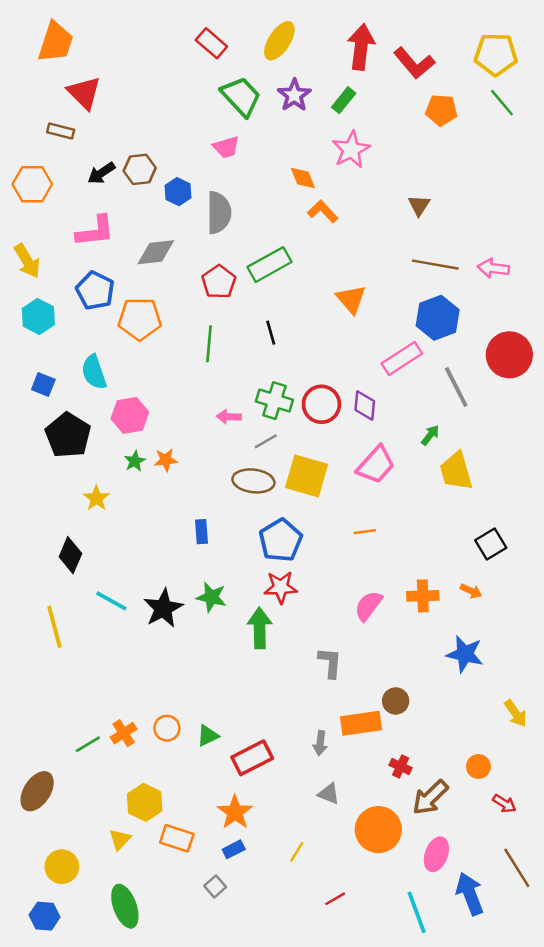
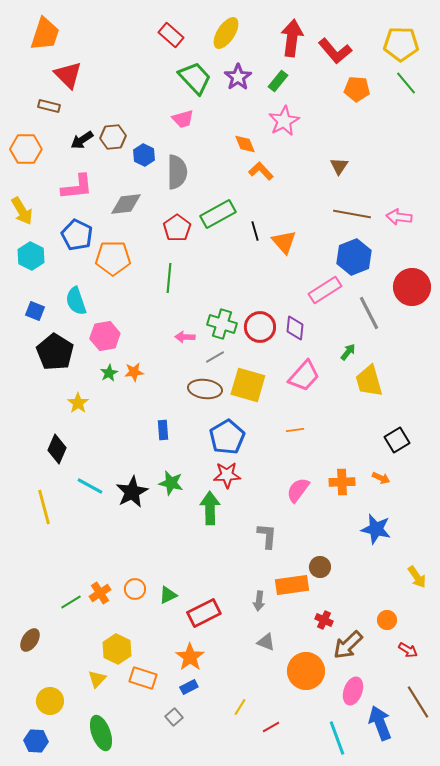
black line: (271, 333) -> (255, 231), moved
brown ellipse: (37, 791) -> (30, 640), size x0.7
yellow line: (297, 852) -> (240, 707), moved

